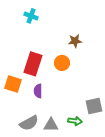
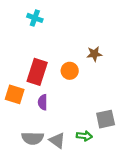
brown star: (75, 41) -> (94, 54), moved
gray semicircle: (29, 123) -> (33, 138), turned 30
gray triangle: (51, 125) -> (57, 140), turned 35

